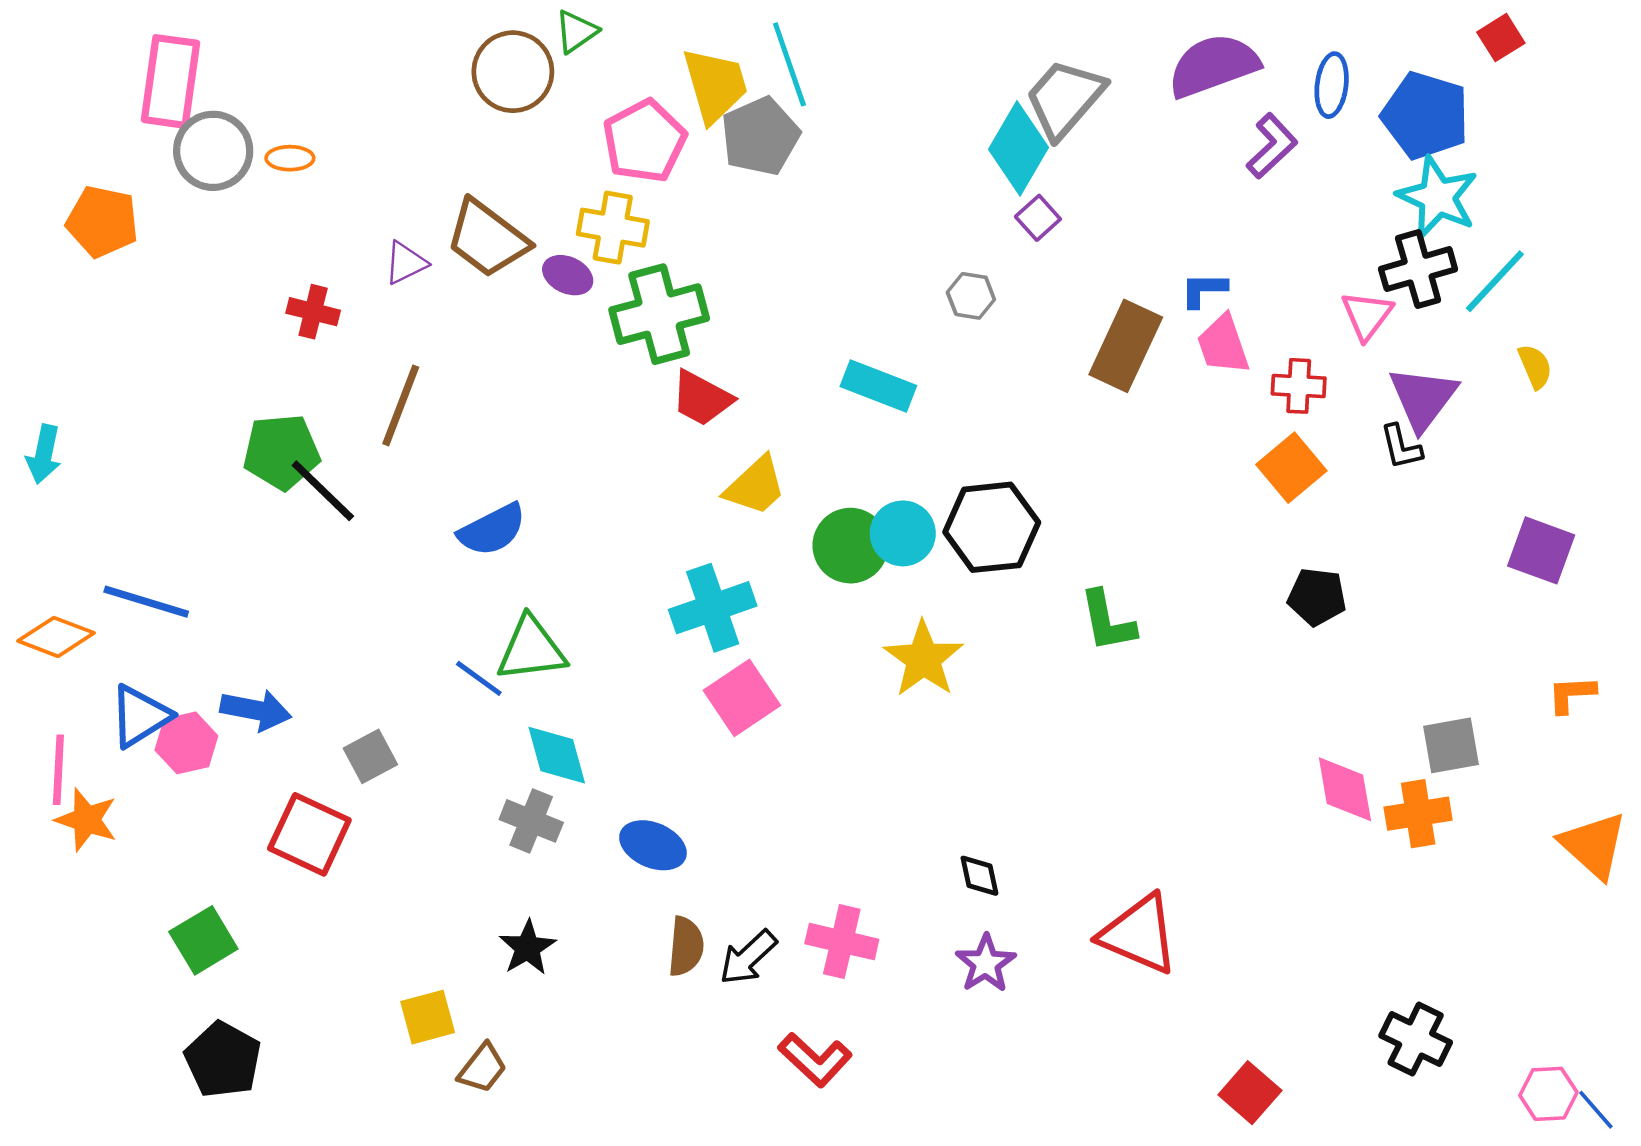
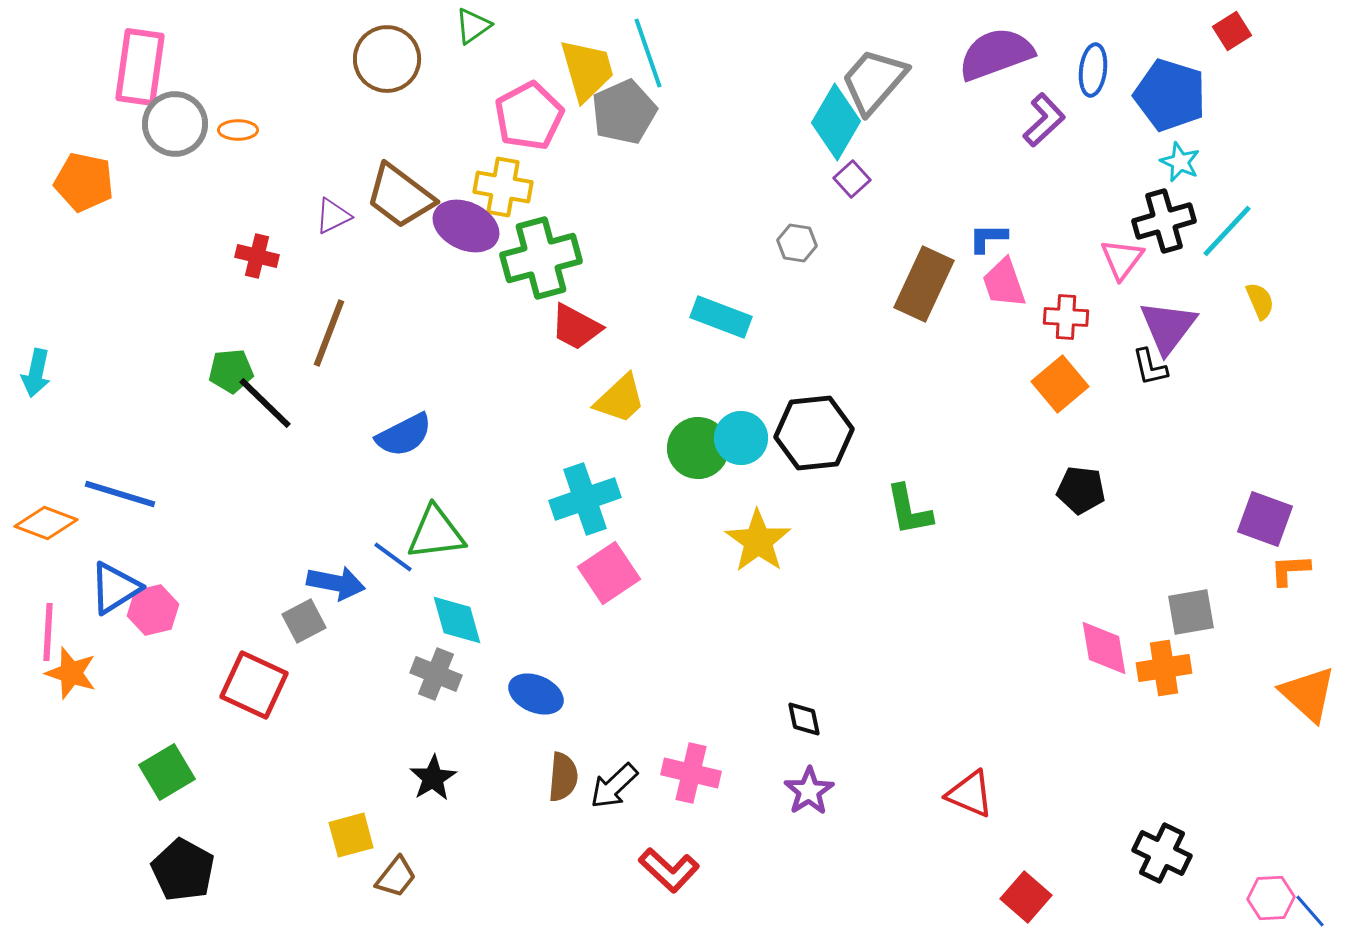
brown circle: (513, 72) -> (387, 59), moved
cyan star: (1438, 197) -> (1180, 162), size x0.6
purple ellipse: (568, 275) -> (466, 226), size x1.6
green pentagon: (281, 452) -> (231, 371), size x0.7
purple square: (1541, 550) -> (1265, 519), moved
blue arrow: (256, 710) -> (336, 583), moved
red triangle: (1139, 934) -> (970, 794), moved, size x0.7

